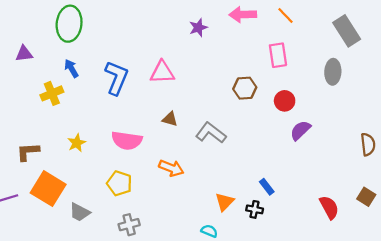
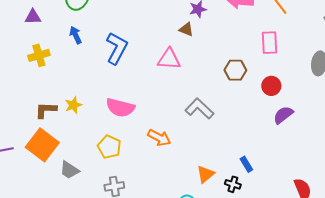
pink triangle: (162, 72) -> (169, 59), moved
yellow cross: (52, 93) -> (39, 55), moved
brown triangle: (170, 119) -> (186, 29), moved
brown L-shape: (28, 152) -> (46, 110), moved

